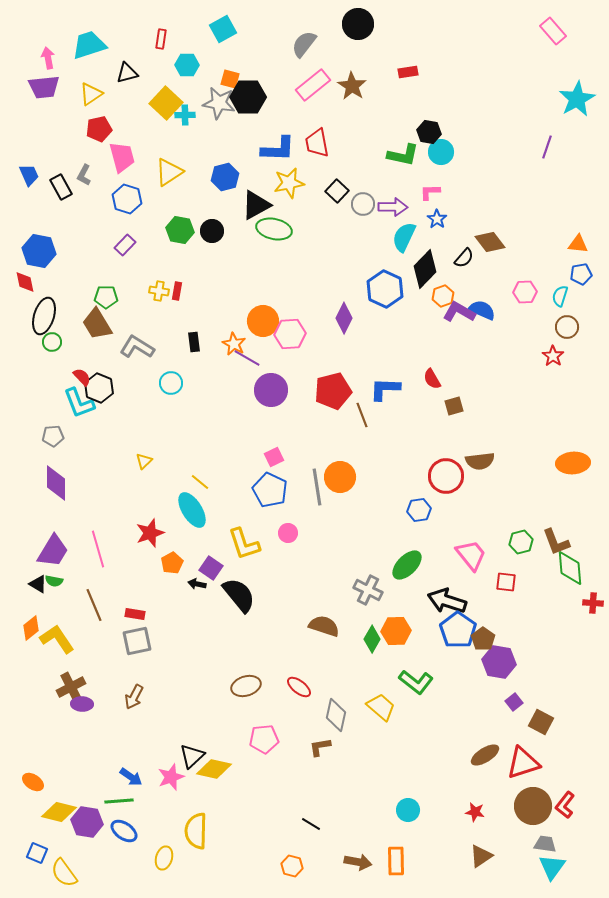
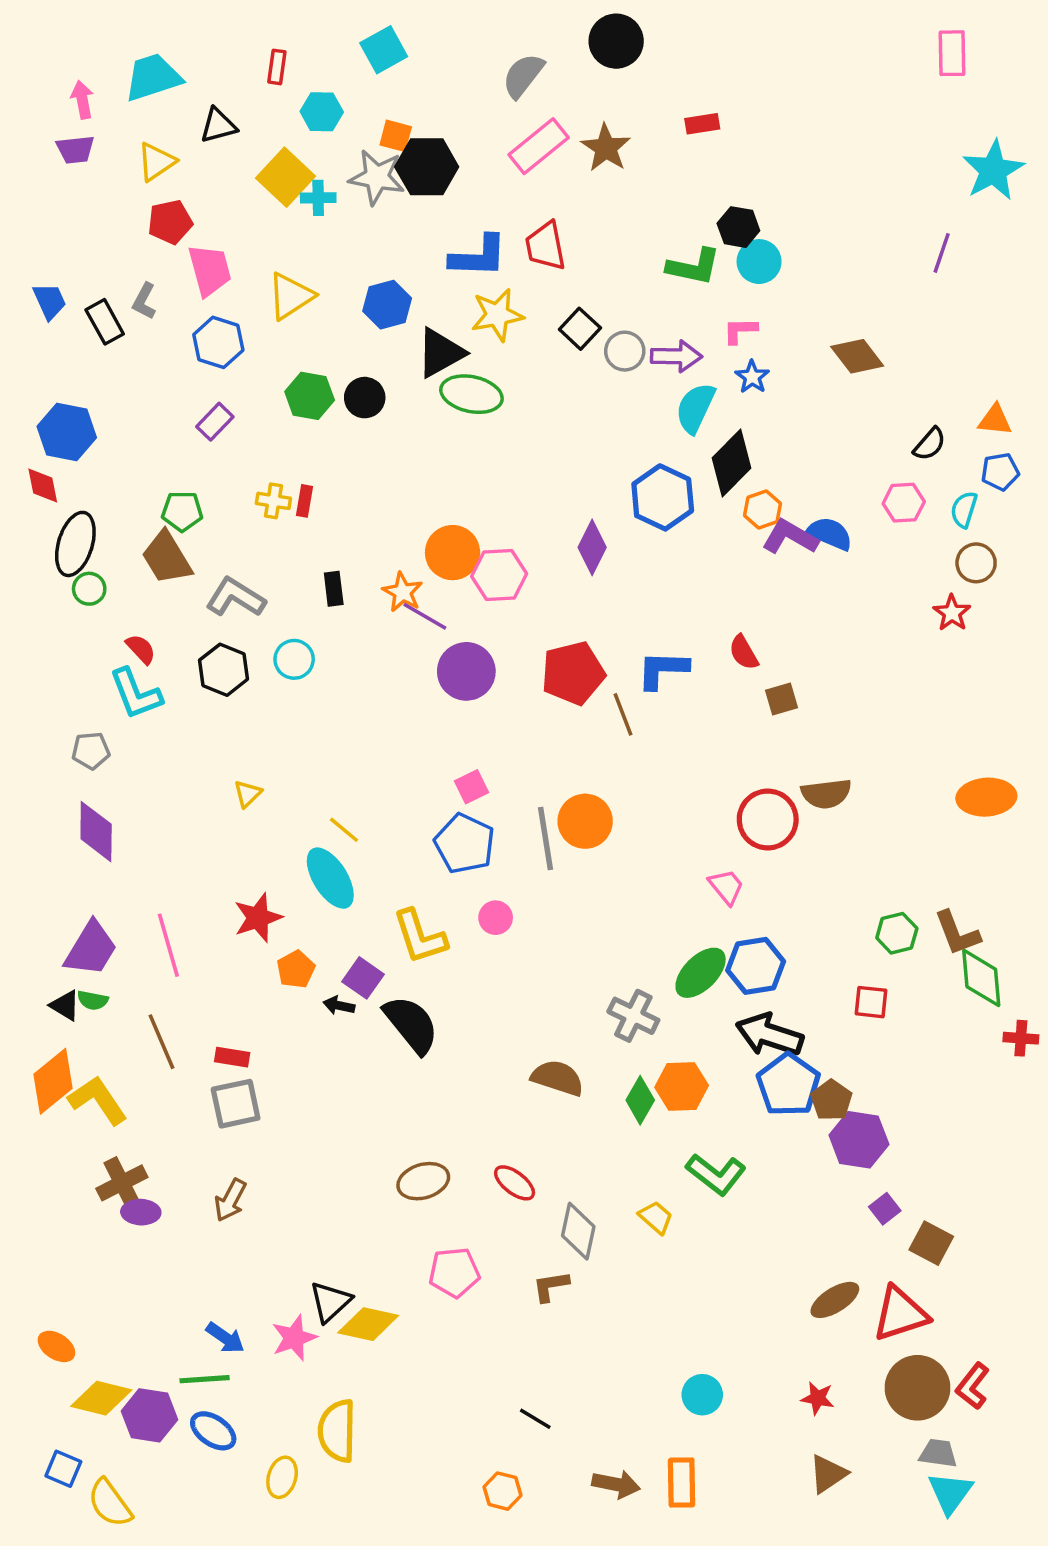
pink rectangle: (553, 31) -> (952, 53), turned 40
purple trapezoid: (44, 87) -> (75, 150), size x0.7
brown diamond: (490, 242) -> (857, 356), moved
black semicircle: (464, 258) -> (930, 444), moved
black hexagon: (99, 388) -> (223, 670), moved
blue hexagon: (419, 510) -> (756, 966), moved, size x1.4
pink trapezoid: (471, 555) -> (726, 887), moved, size x0.7
orange diamond: (31, 628) -> (53, 1081), size x1.5
yellow trapezoid: (381, 707) -> (656, 1217), size x0.7

